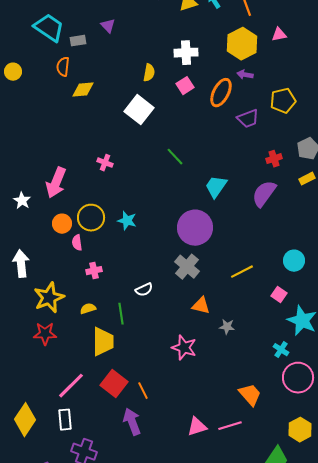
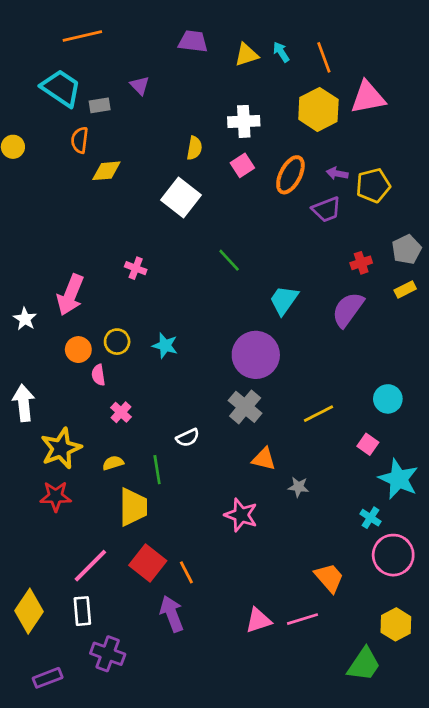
pink triangle: (279, 35) -> (368, 97), size x1.8
purple arrow: (245, 75) -> (337, 173), moved
yellow circle: (91, 218) -> (117, 342), size x0.7
pink cross: (94, 271) -> (121, 412), turned -35

